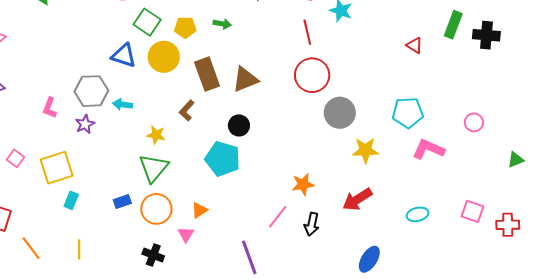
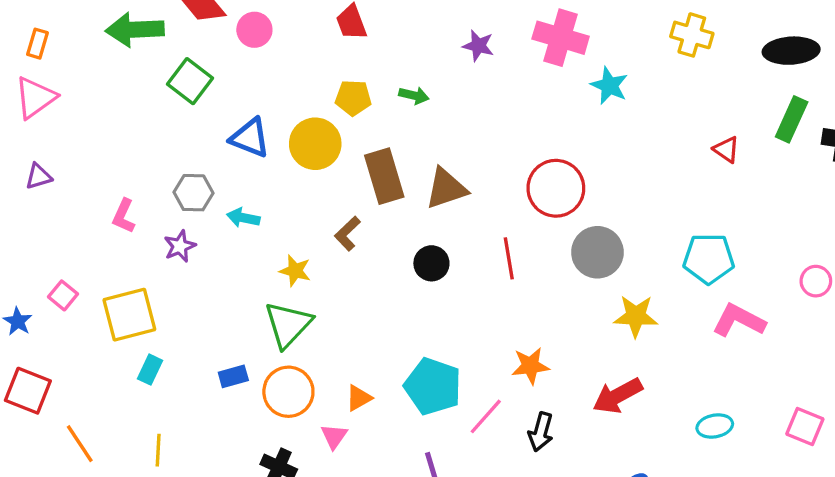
green square: (147, 22) -> (190, 81), moved
red line: (307, 32) -> (509, 258), moved
gray hexagon: (91, 91) -> (194, 193), size x0.7
cyan pentagon: (223, 159) -> (433, 386), moved

